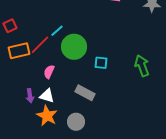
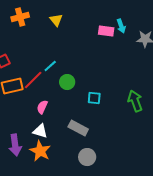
green circle: (74, 47) -> (67, 82), size x0.6
purple arrow: (30, 96) -> (15, 145), moved, size x1.5
gray circle: (76, 122) -> (87, 157), moved

